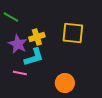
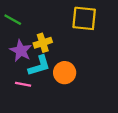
yellow square: (73, 33) -> (84, 18), moved
orange circle: (65, 83) -> (65, 73), moved

